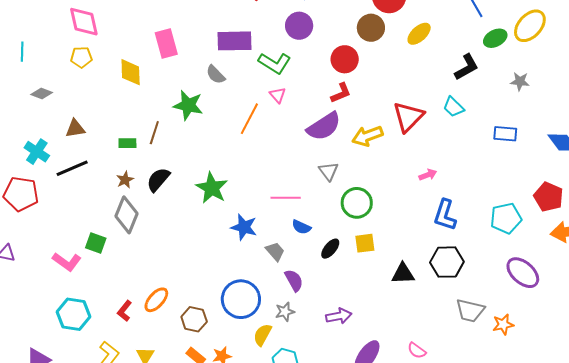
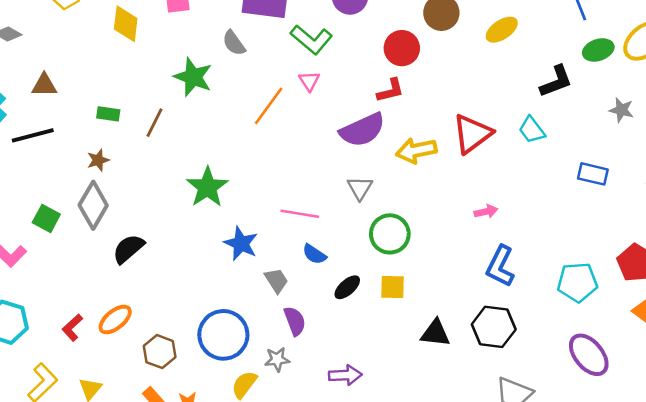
brown line: (154, 133) -> (155, 123), moved
black semicircle: (158, 180) -> (128, 249), moved
green square: (96, 243) -> (46, 218), moved

